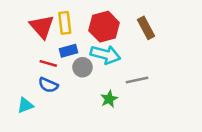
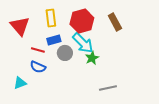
red triangle: (42, 27) -> (20, 26), moved
cyan arrow: (105, 55) -> (83, 43), turned 30
gray line: (137, 80) -> (108, 88), moved
green star: (109, 99) -> (92, 58), moved

